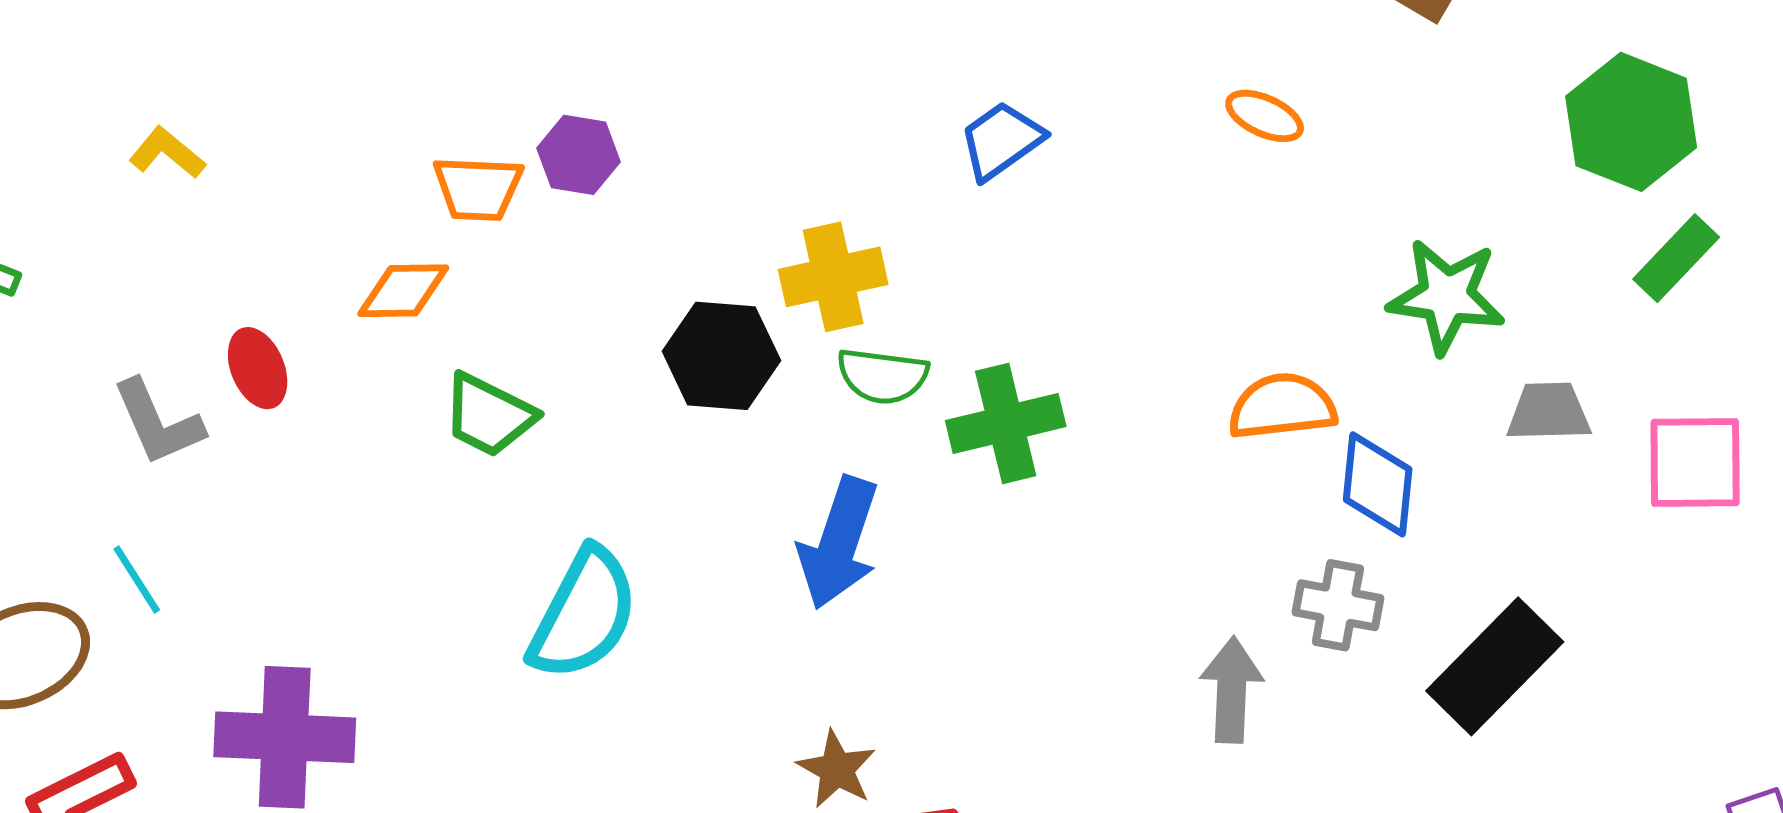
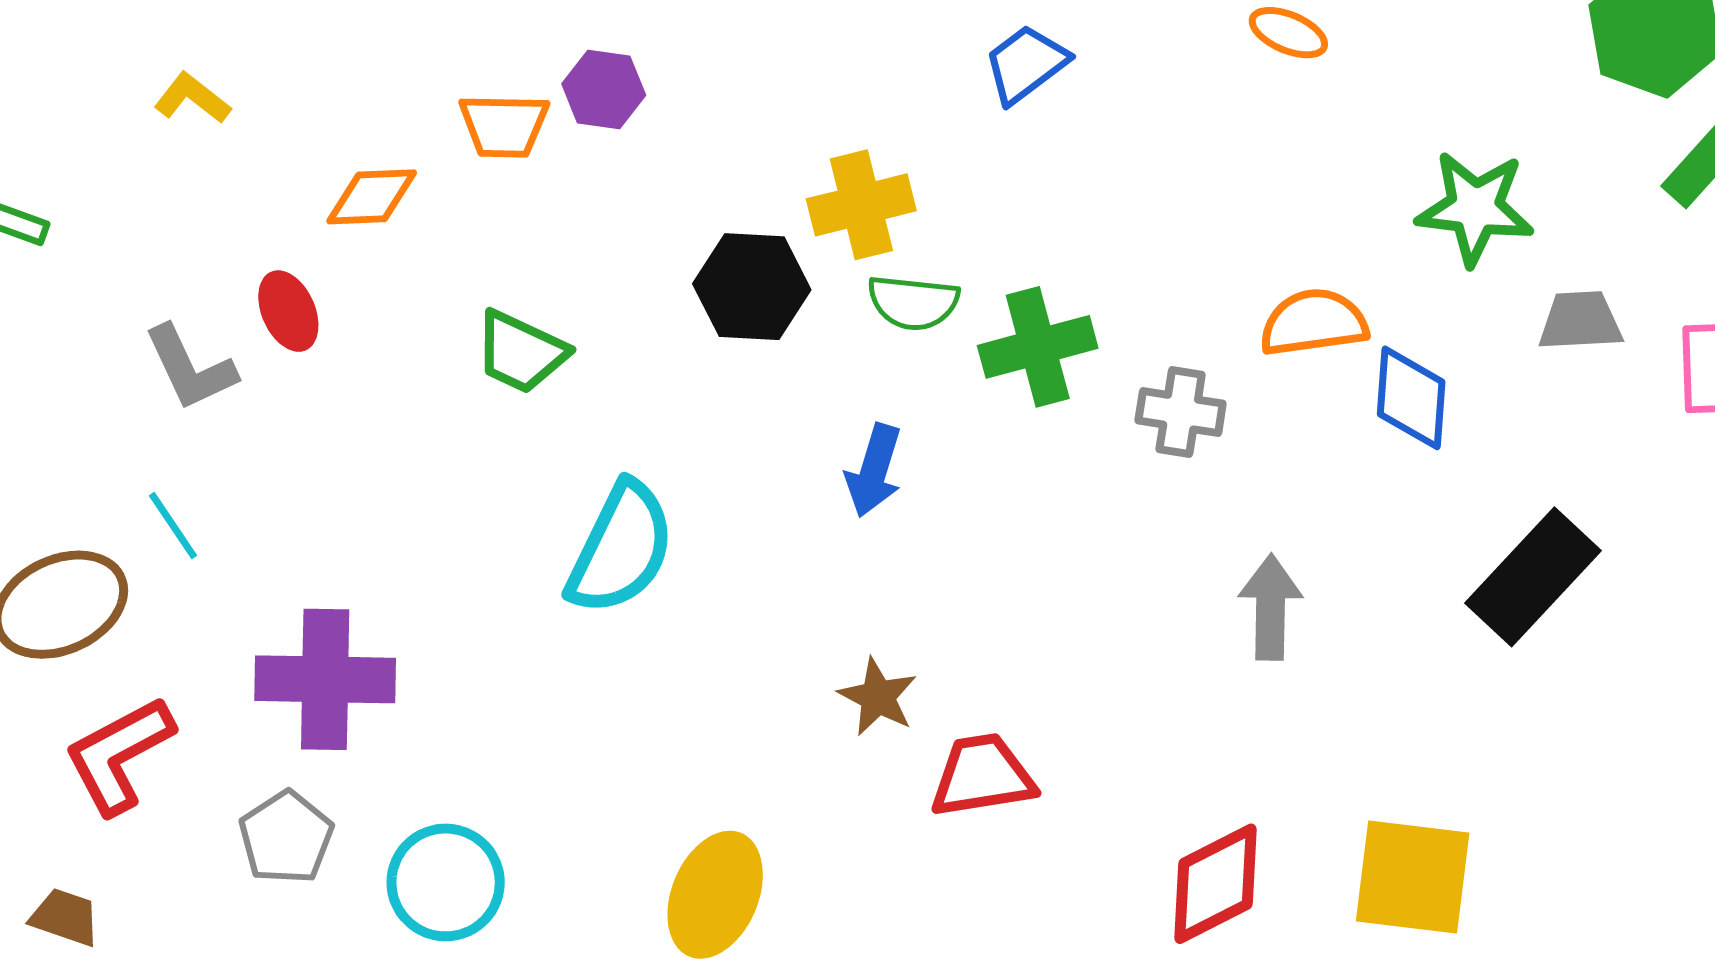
orange diamond: (403, 291) -> (372, 197), moved
blue arrow: (839, 543) -> (874, 471), size x0.7
gray cross: (1338, 605) -> (1181, 412), moved

